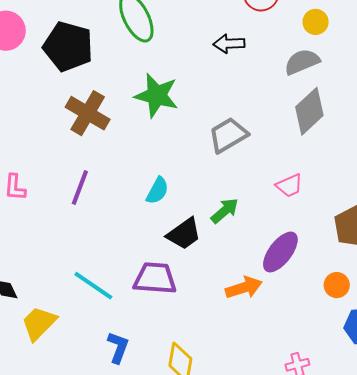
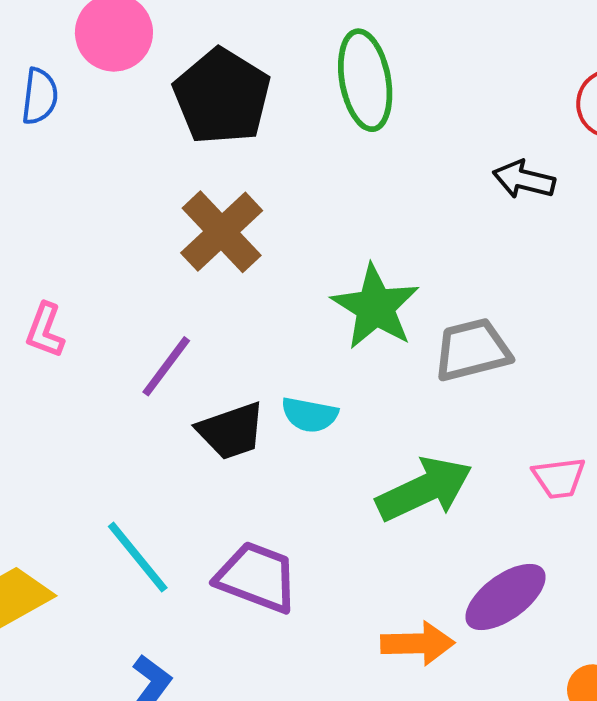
green star: (157, 95) -> (375, 307), moved
cyan semicircle: (157, 191) -> (310, 415), turned 56
green arrow: (225, 211) -> (424, 489), size x1.6
black trapezoid: (184, 234) -> (231, 431), moved

